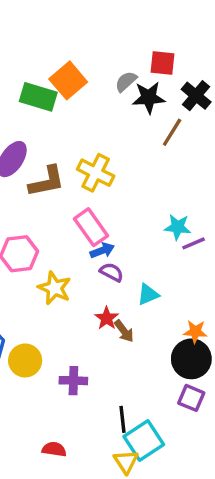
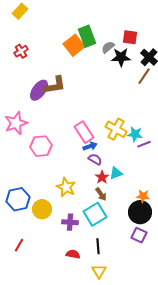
green rectangle: (38, 97) -> (87, 36), moved, turned 50
brown line: (172, 132) -> (144, 76), moved
yellow cross: (96, 173) -> (116, 129), moved
brown L-shape: (47, 181) -> (55, 85), moved
yellow star: (54, 288) -> (66, 187), moved
red star: (107, 318) -> (102, 177), moved
cyan square: (144, 441) -> (95, 214), moved
red semicircle: (54, 449) -> (73, 254), moved

